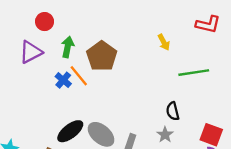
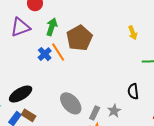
black ellipse: (70, 131) -> (21, 94), moved
gray star: (165, 135) -> (114, 111), moved

